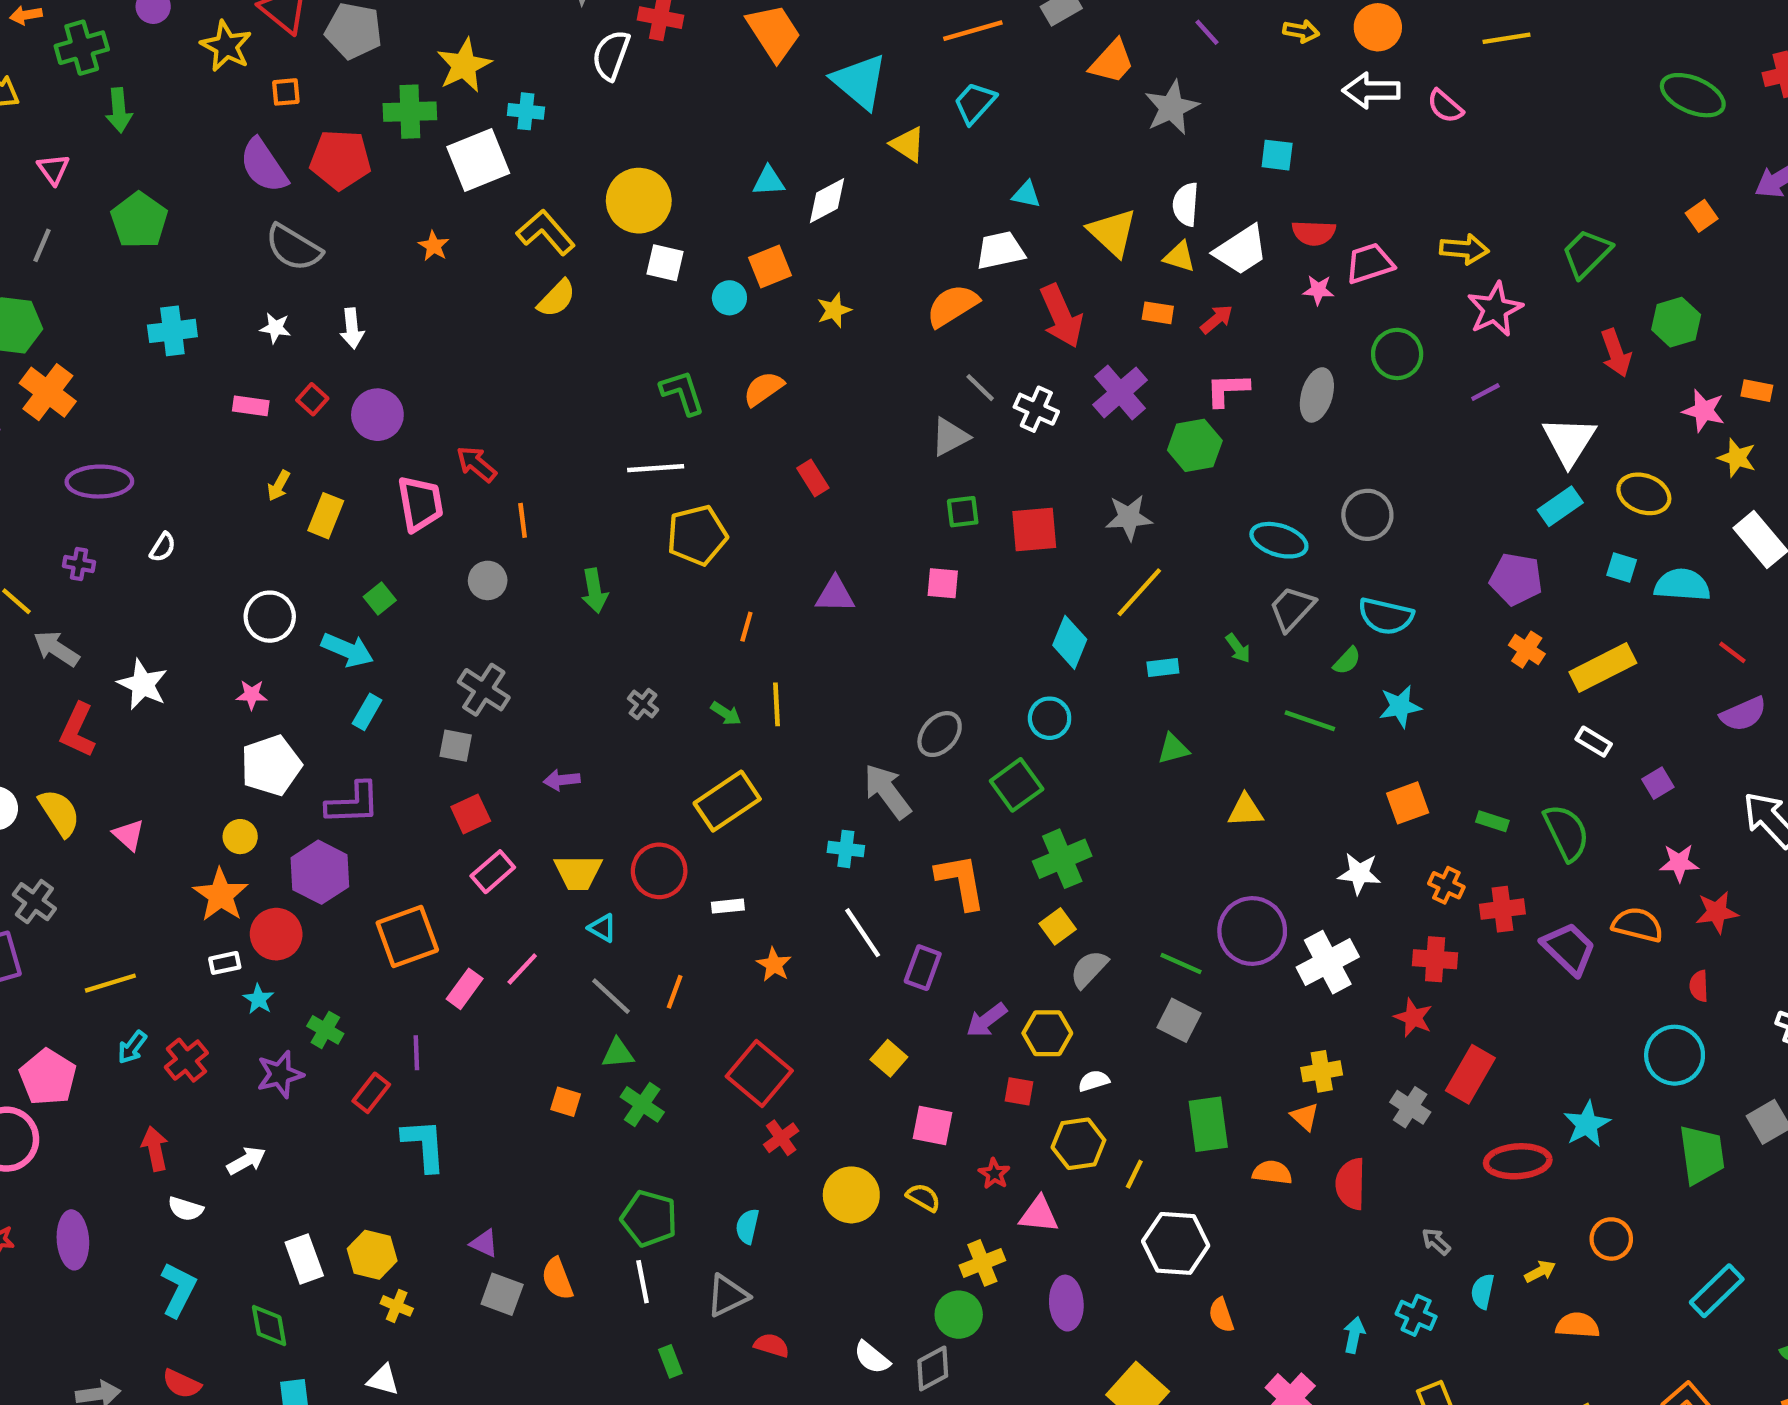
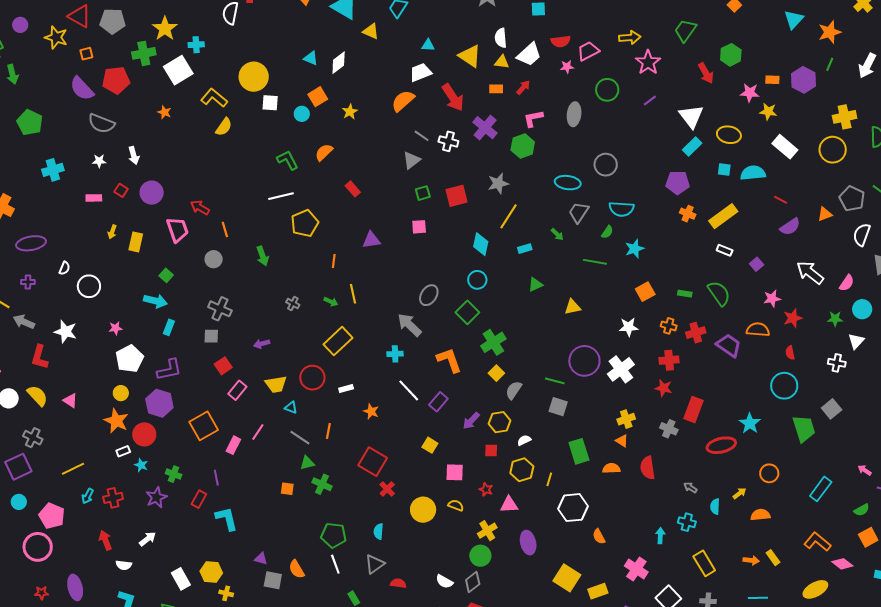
cyan triangle: (769, 181) -> (311, 58), turned 35
white circle: (270, 617) -> (89, 286), moved
purple rectangle: (923, 968) -> (438, 402), turned 30
red cross: (186, 1060) -> (113, 498), turned 36

